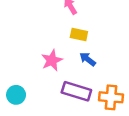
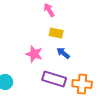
pink star: (52, 60) -> (34, 54), turned -30

